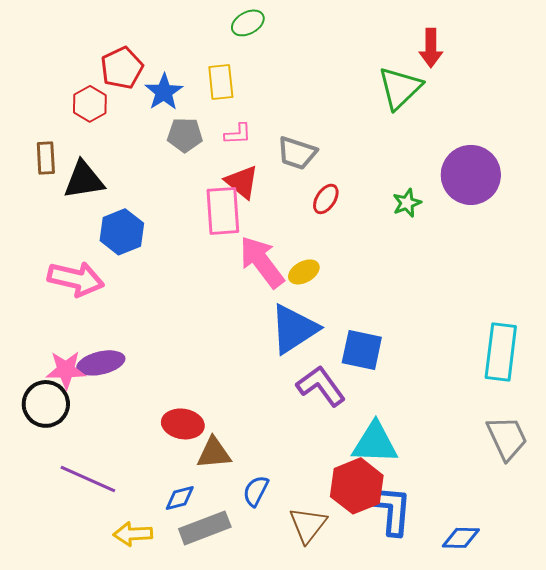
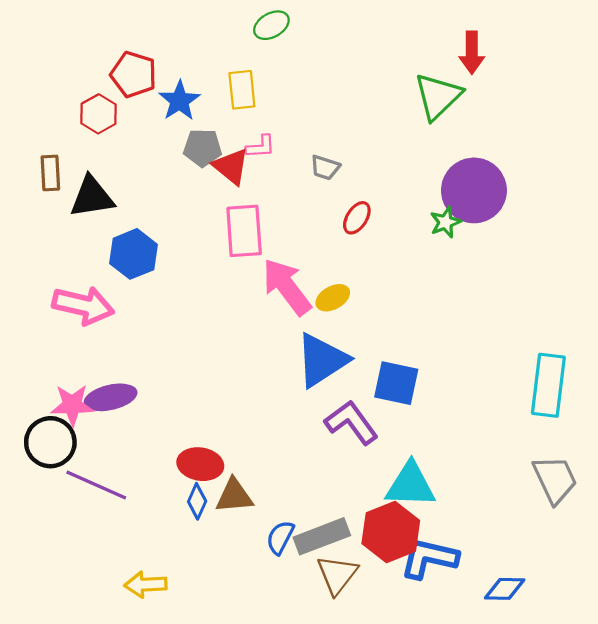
red pentagon: (122, 68) -> (134, 74), turned -30
gray trapezoid: (297, 153) -> (325, 167), size x0.7
purple circle: (471, 175) -> (474, 190), moved
red triangle: (242, 182) -> (231, 166), moved
purple line: (88, 479) -> (96, 485), moved
blue diamond: (180, 498) -> (197, 501), moved, turned -52
blue L-shape: (392, 510) -> (429, 558), turned -82
gray rectangle: (205, 528) -> (322, 536), moved

